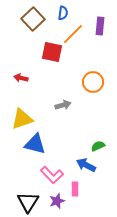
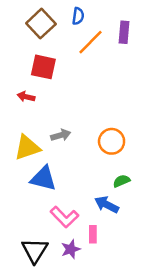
red square: (52, 52) -> (43, 67), moved
orange circle: (93, 82) -> (112, 141), moved
gray arrow: (63, 105) -> (61, 135), moved

